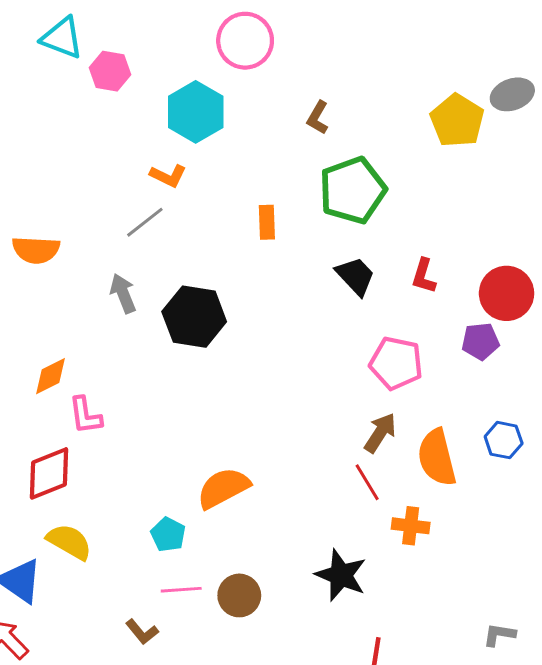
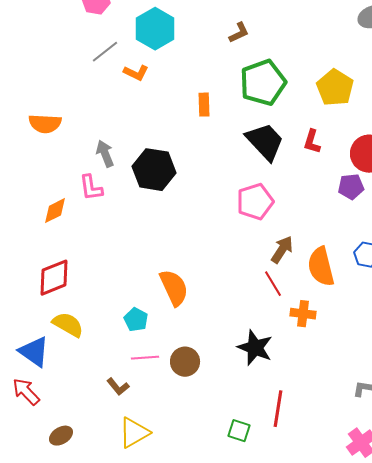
brown L-shape: (318, 118) -> (239, 33), turned -145
yellow pentagon: (457, 121) -> (335, 88), moved
gray line: (145, 222) -> (105, 52), moved
black trapezoid: (355, 276) -> (265, 142), size x1.4
pink pentagon: (396, 363) -> (255, 202), moved, turned -30
pink L-shape: (85, 415) -> (91, 188), moved
orange semicircle: (223, 488) -> (174, 288), turned 93

